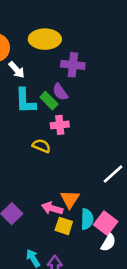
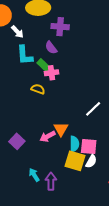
green rectangle: (49, 101) -> (44, 65), moved
pink arrow: (52, 208) -> (48, 136), turned -42
pink square: (106, 223) -> (89, 146), turned -30
yellow square: (64, 226) -> (75, 161), moved, size x1.5

